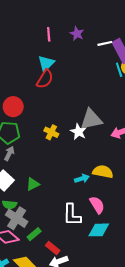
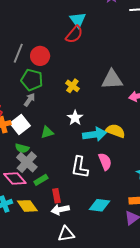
cyan triangle: (46, 63) -> (78, 20), turned -30
white star: (78, 132) -> (75, 118), moved
cyan arrow: (82, 179) -> (95, 134), size x1.6
cyan diamond: (99, 230) -> (100, 205), moved
red rectangle: (53, 248) -> (57, 196), turned 32

